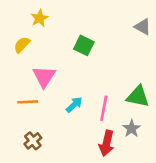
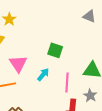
green square: (84, 45) -> (55, 50), moved
cyan arrow: (74, 105) -> (43, 75), moved

